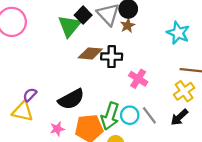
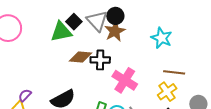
green triangle: (69, 26) -> (61, 32), turned 40
brown star: (128, 26) -> (115, 31), size x1.5
pink cross: (138, 79) -> (125, 80), size x1.4

